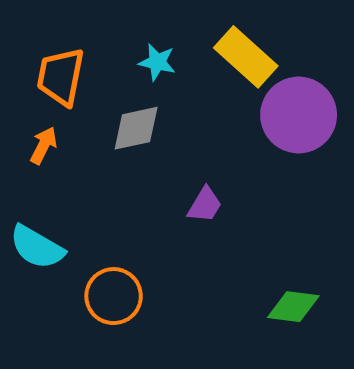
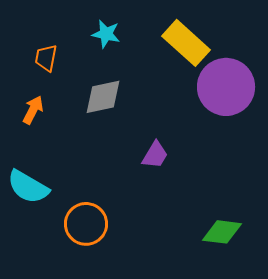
cyan star: (157, 62) -> (106, 34), moved
orange trapezoid: (61, 77) -> (46, 58), size x0.6

